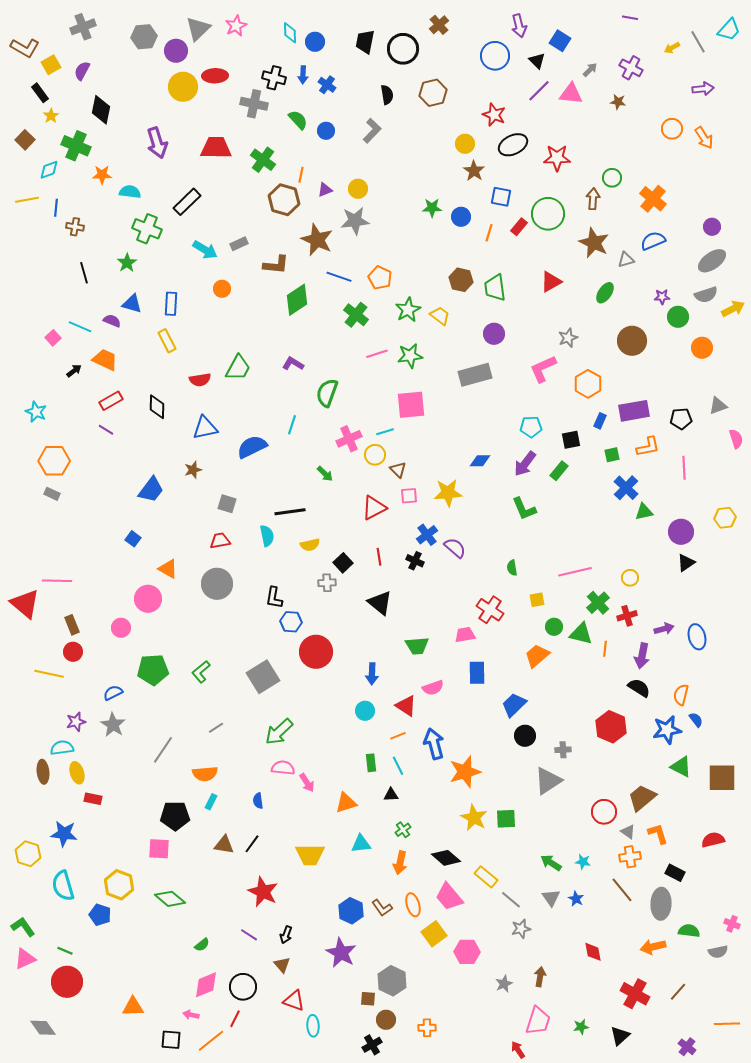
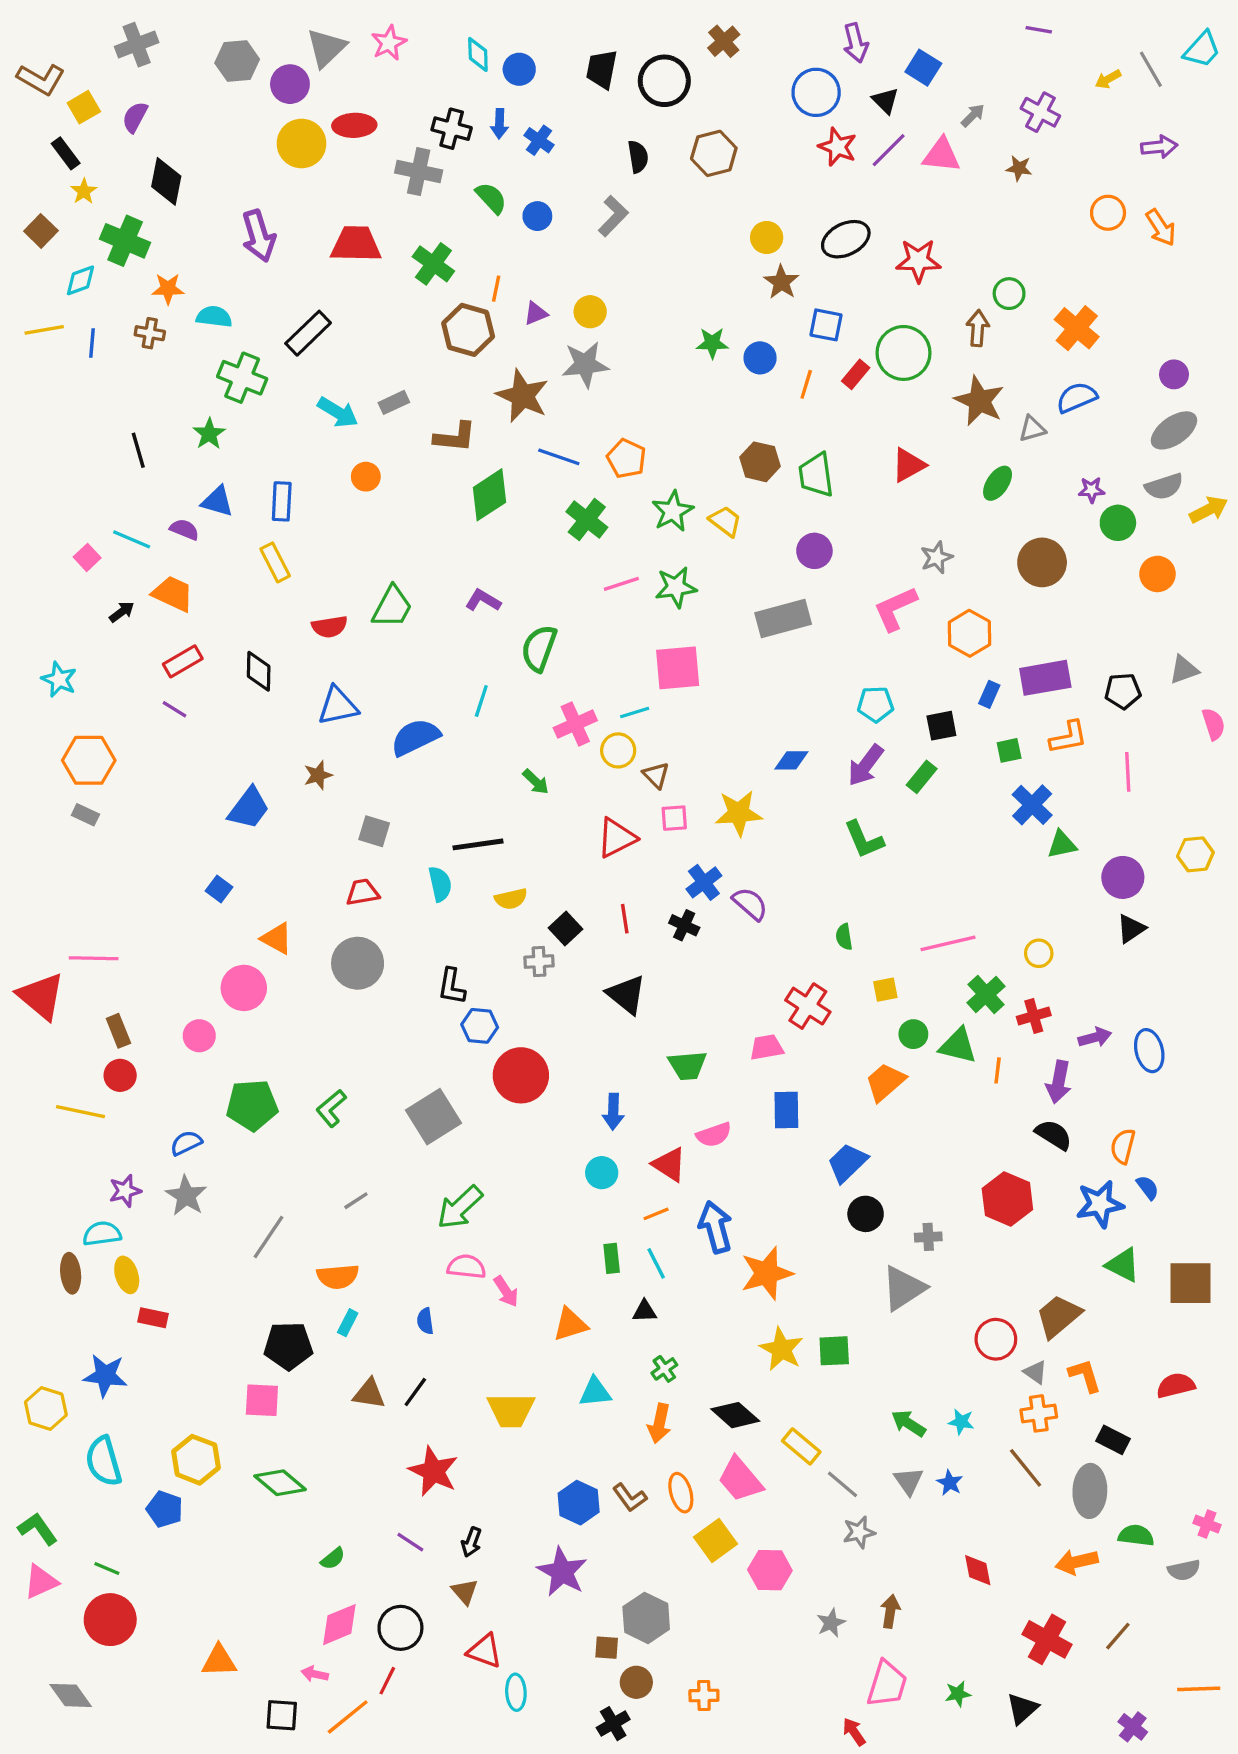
red star: (494, 115) -> (838, 147), moved
brown cross: (75, 227) -> (150, 333), moved

